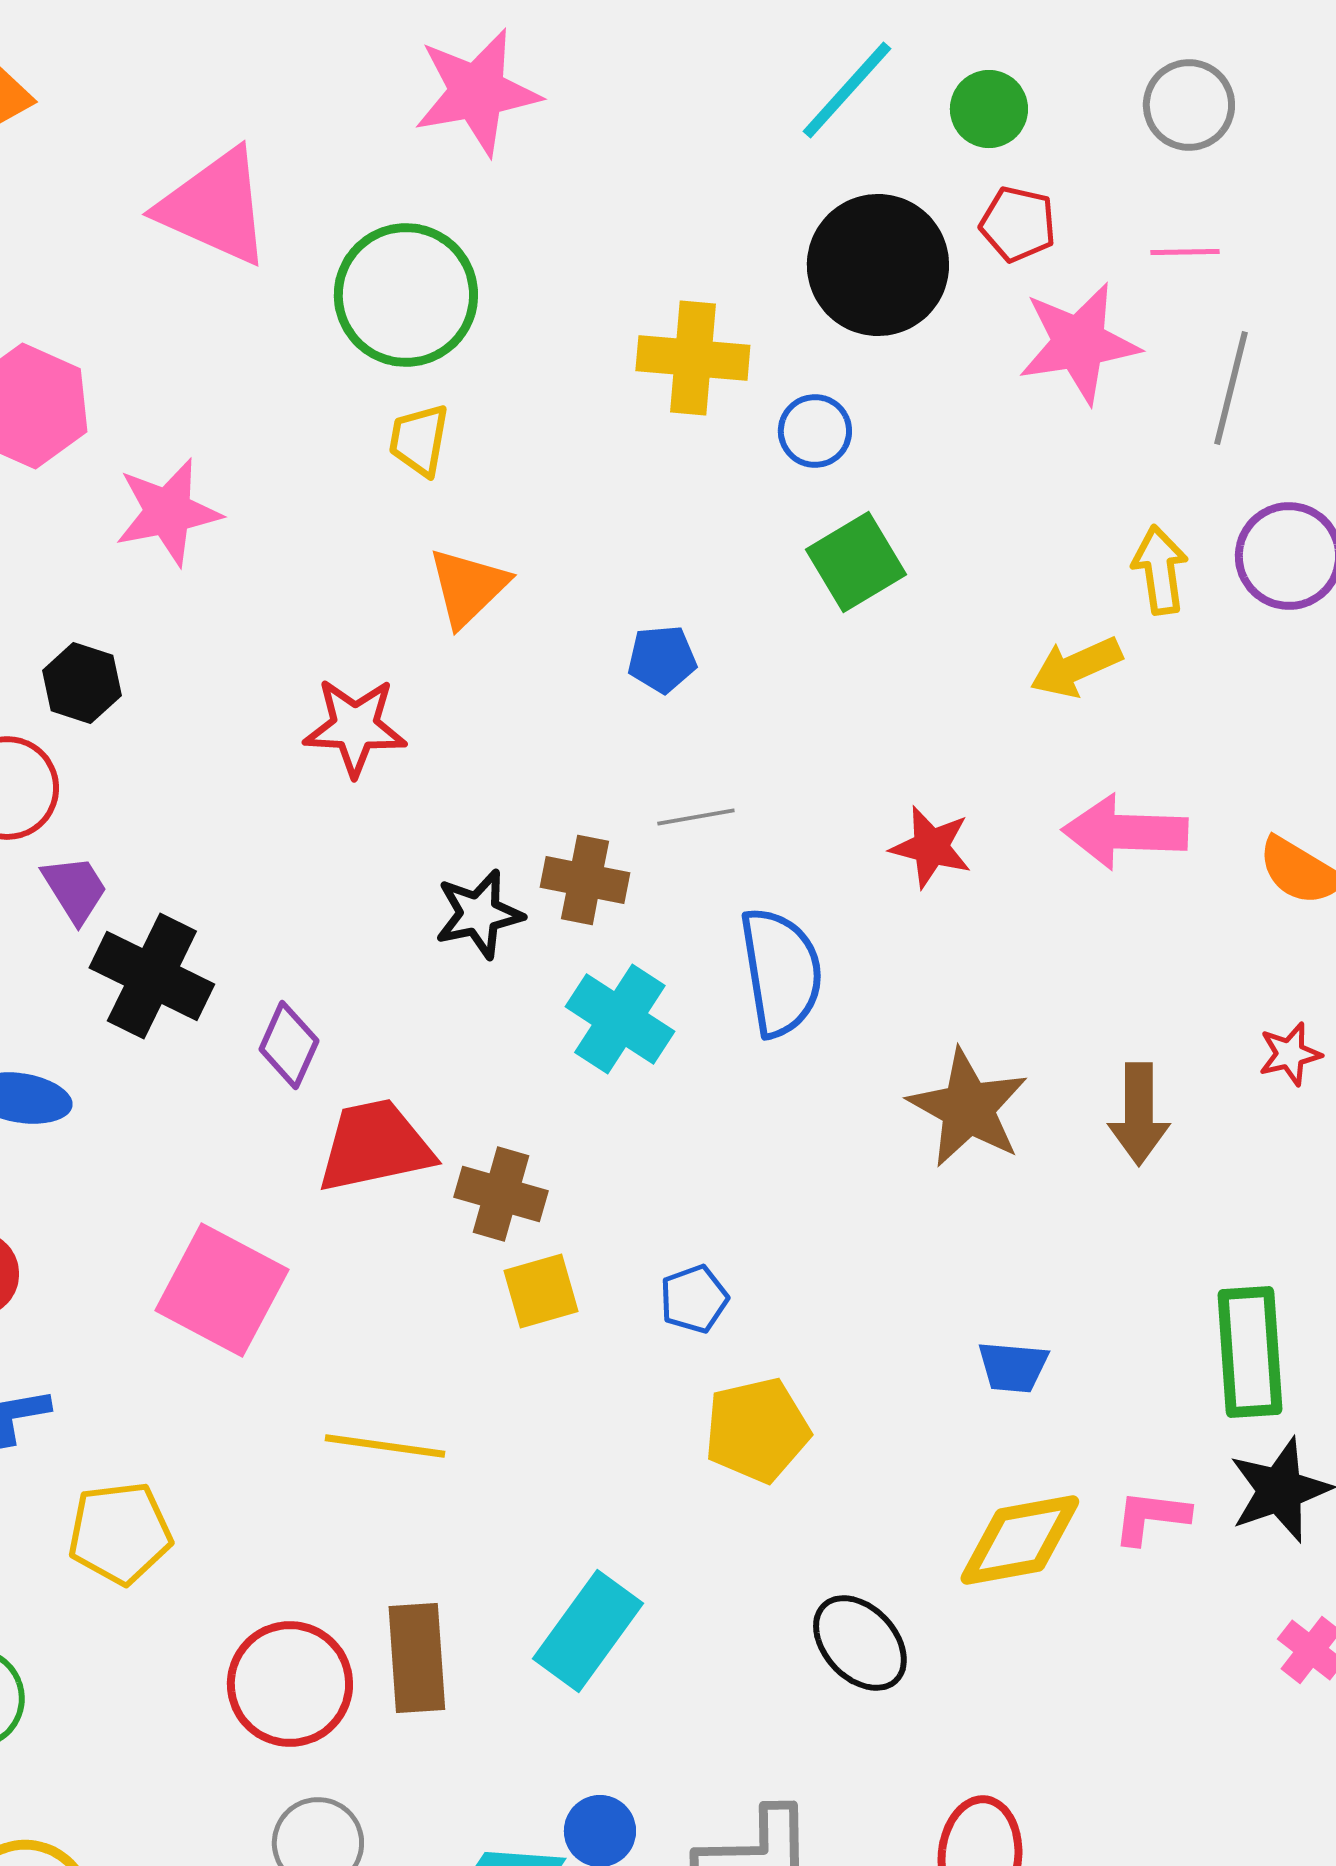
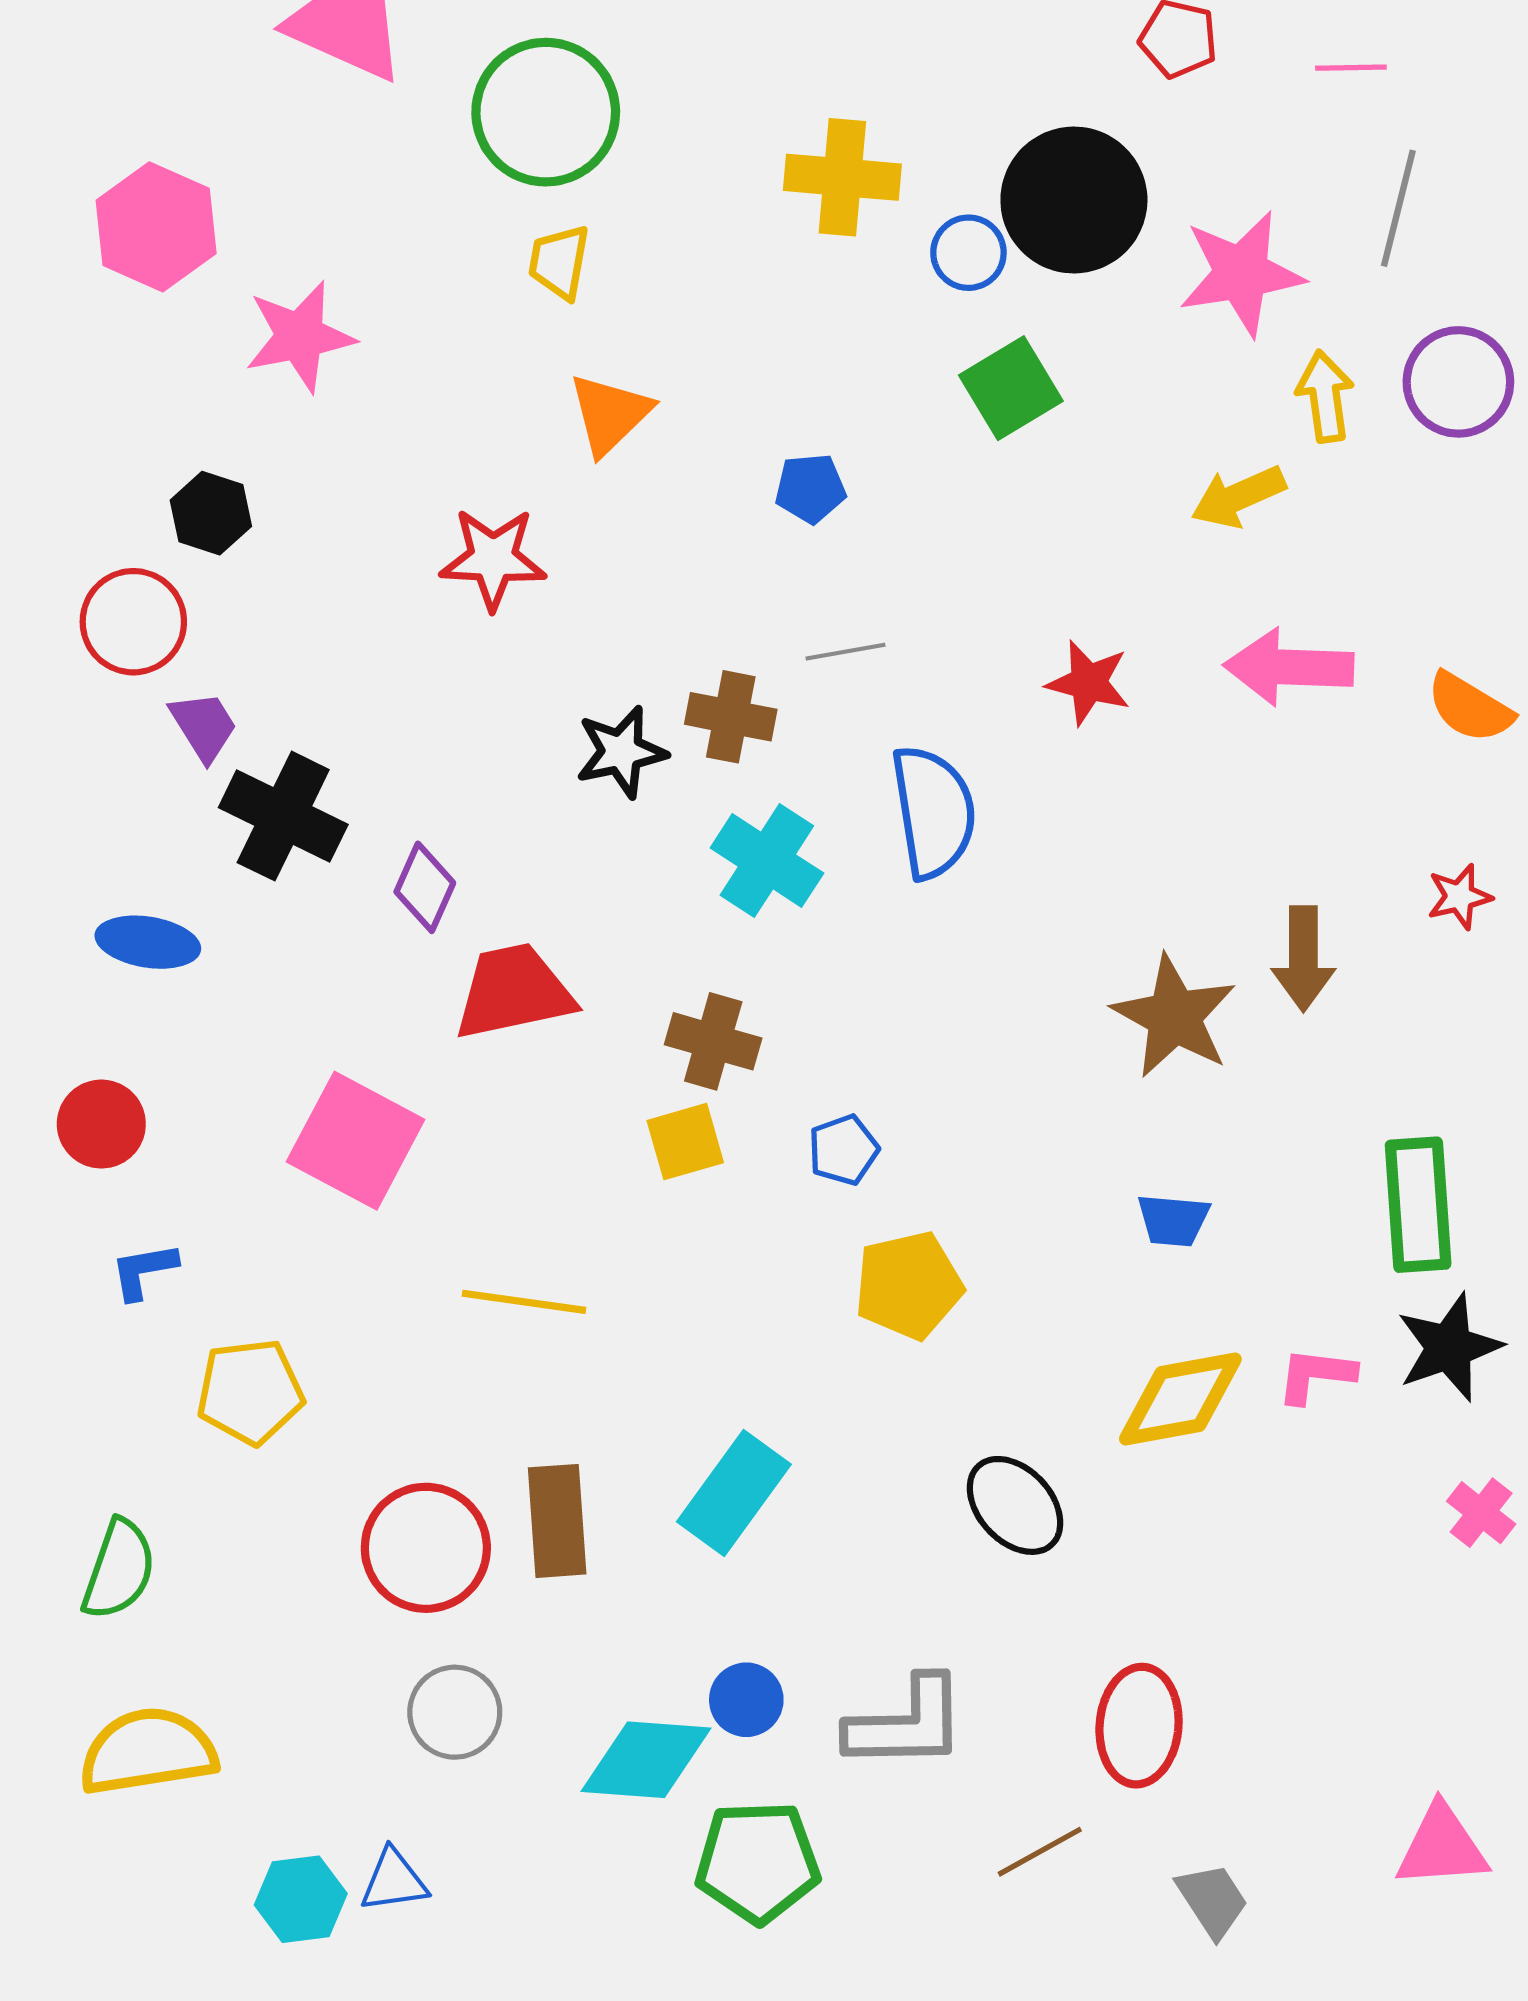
black circle: (878, 265) -> (1074, 200), moved
pink star: (1079, 343) -> (1241, 273), moved
brown star: (968, 1108) -> (1174, 1017), moved
brown cross: (501, 1194) -> (713, 1041), moved

